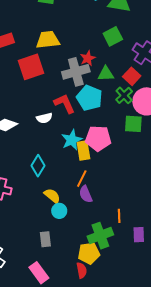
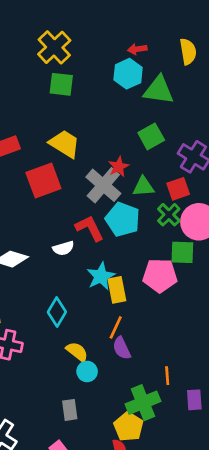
yellow trapezoid: (48, 40) -> (65, 144), turned 40
gray cross: (76, 72) -> (103, 185), turned -32
red square: (132, 76) -> (178, 189), turned 30
pink pentagon: (98, 138) -> (160, 276), moved
yellow pentagon: (89, 253) -> (128, 427), turned -30

